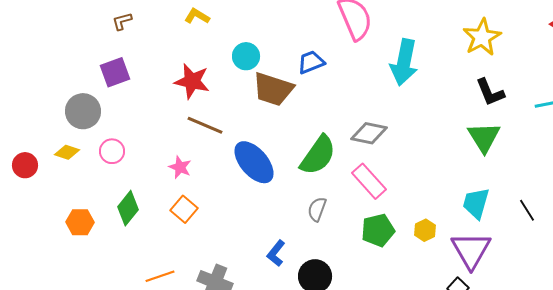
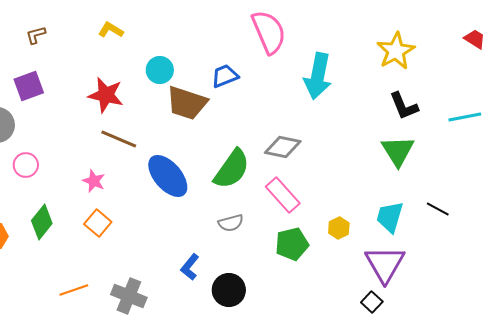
gray semicircle: (317, 209) -> (231, 223), turned -125
black line: (527, 210) -> (438, 209), moved, turned -30
yellow hexagon: (425, 230) -> (339, 228), moved

